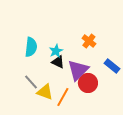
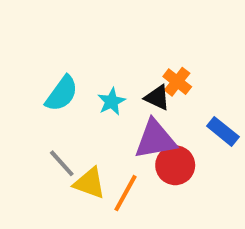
cyan semicircle: (31, 47) -> (62, 94), turned 30
black triangle: (58, 62) -> (157, 98), moved
purple triangle: (78, 70) -> (155, 139), turned 35

